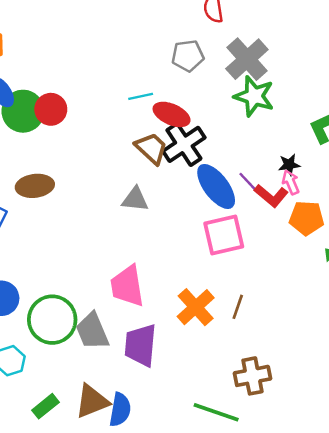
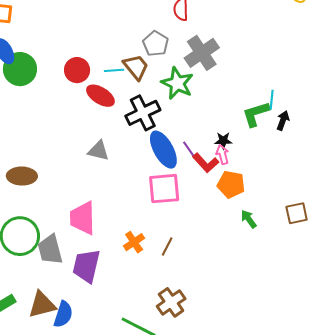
gray pentagon: (188, 56) -> (156, 44), turned 30
green star: (254, 96) -> (177, 83), moved
red circle: (51, 109) -> (77, 70), moved
red ellipse: (172, 114) -> (100, 96), moved
brown trapezoid: (151, 148) -> (136, 67), moved
brown ellipse: (35, 186) -> (22, 176), moved
orange cross: (196, 307) -> (134, 242), size x0.7
brown cross: (252, 376) -> (171, 302), turned -32

